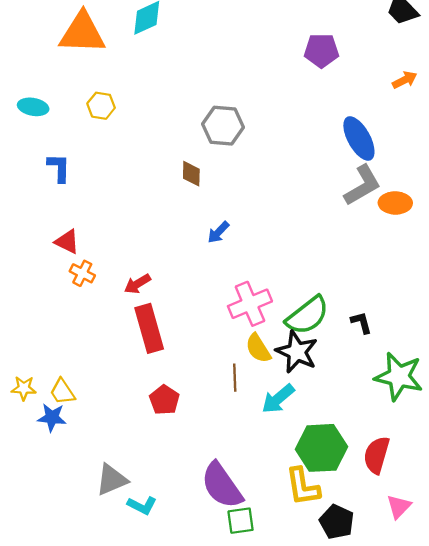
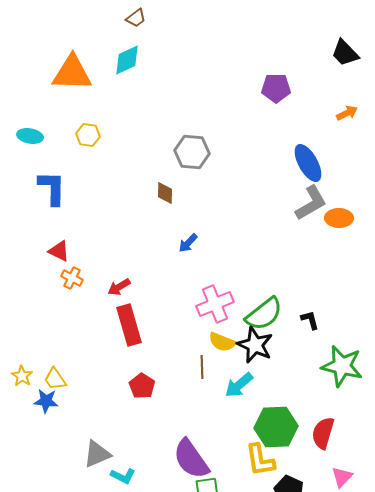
blue L-shape: (59, 168) -> (52, 188), size x1.4
yellow semicircle: (258, 348) -> (222, 342), turned -36
yellow star: (24, 388) -> (22, 376), turned 30

